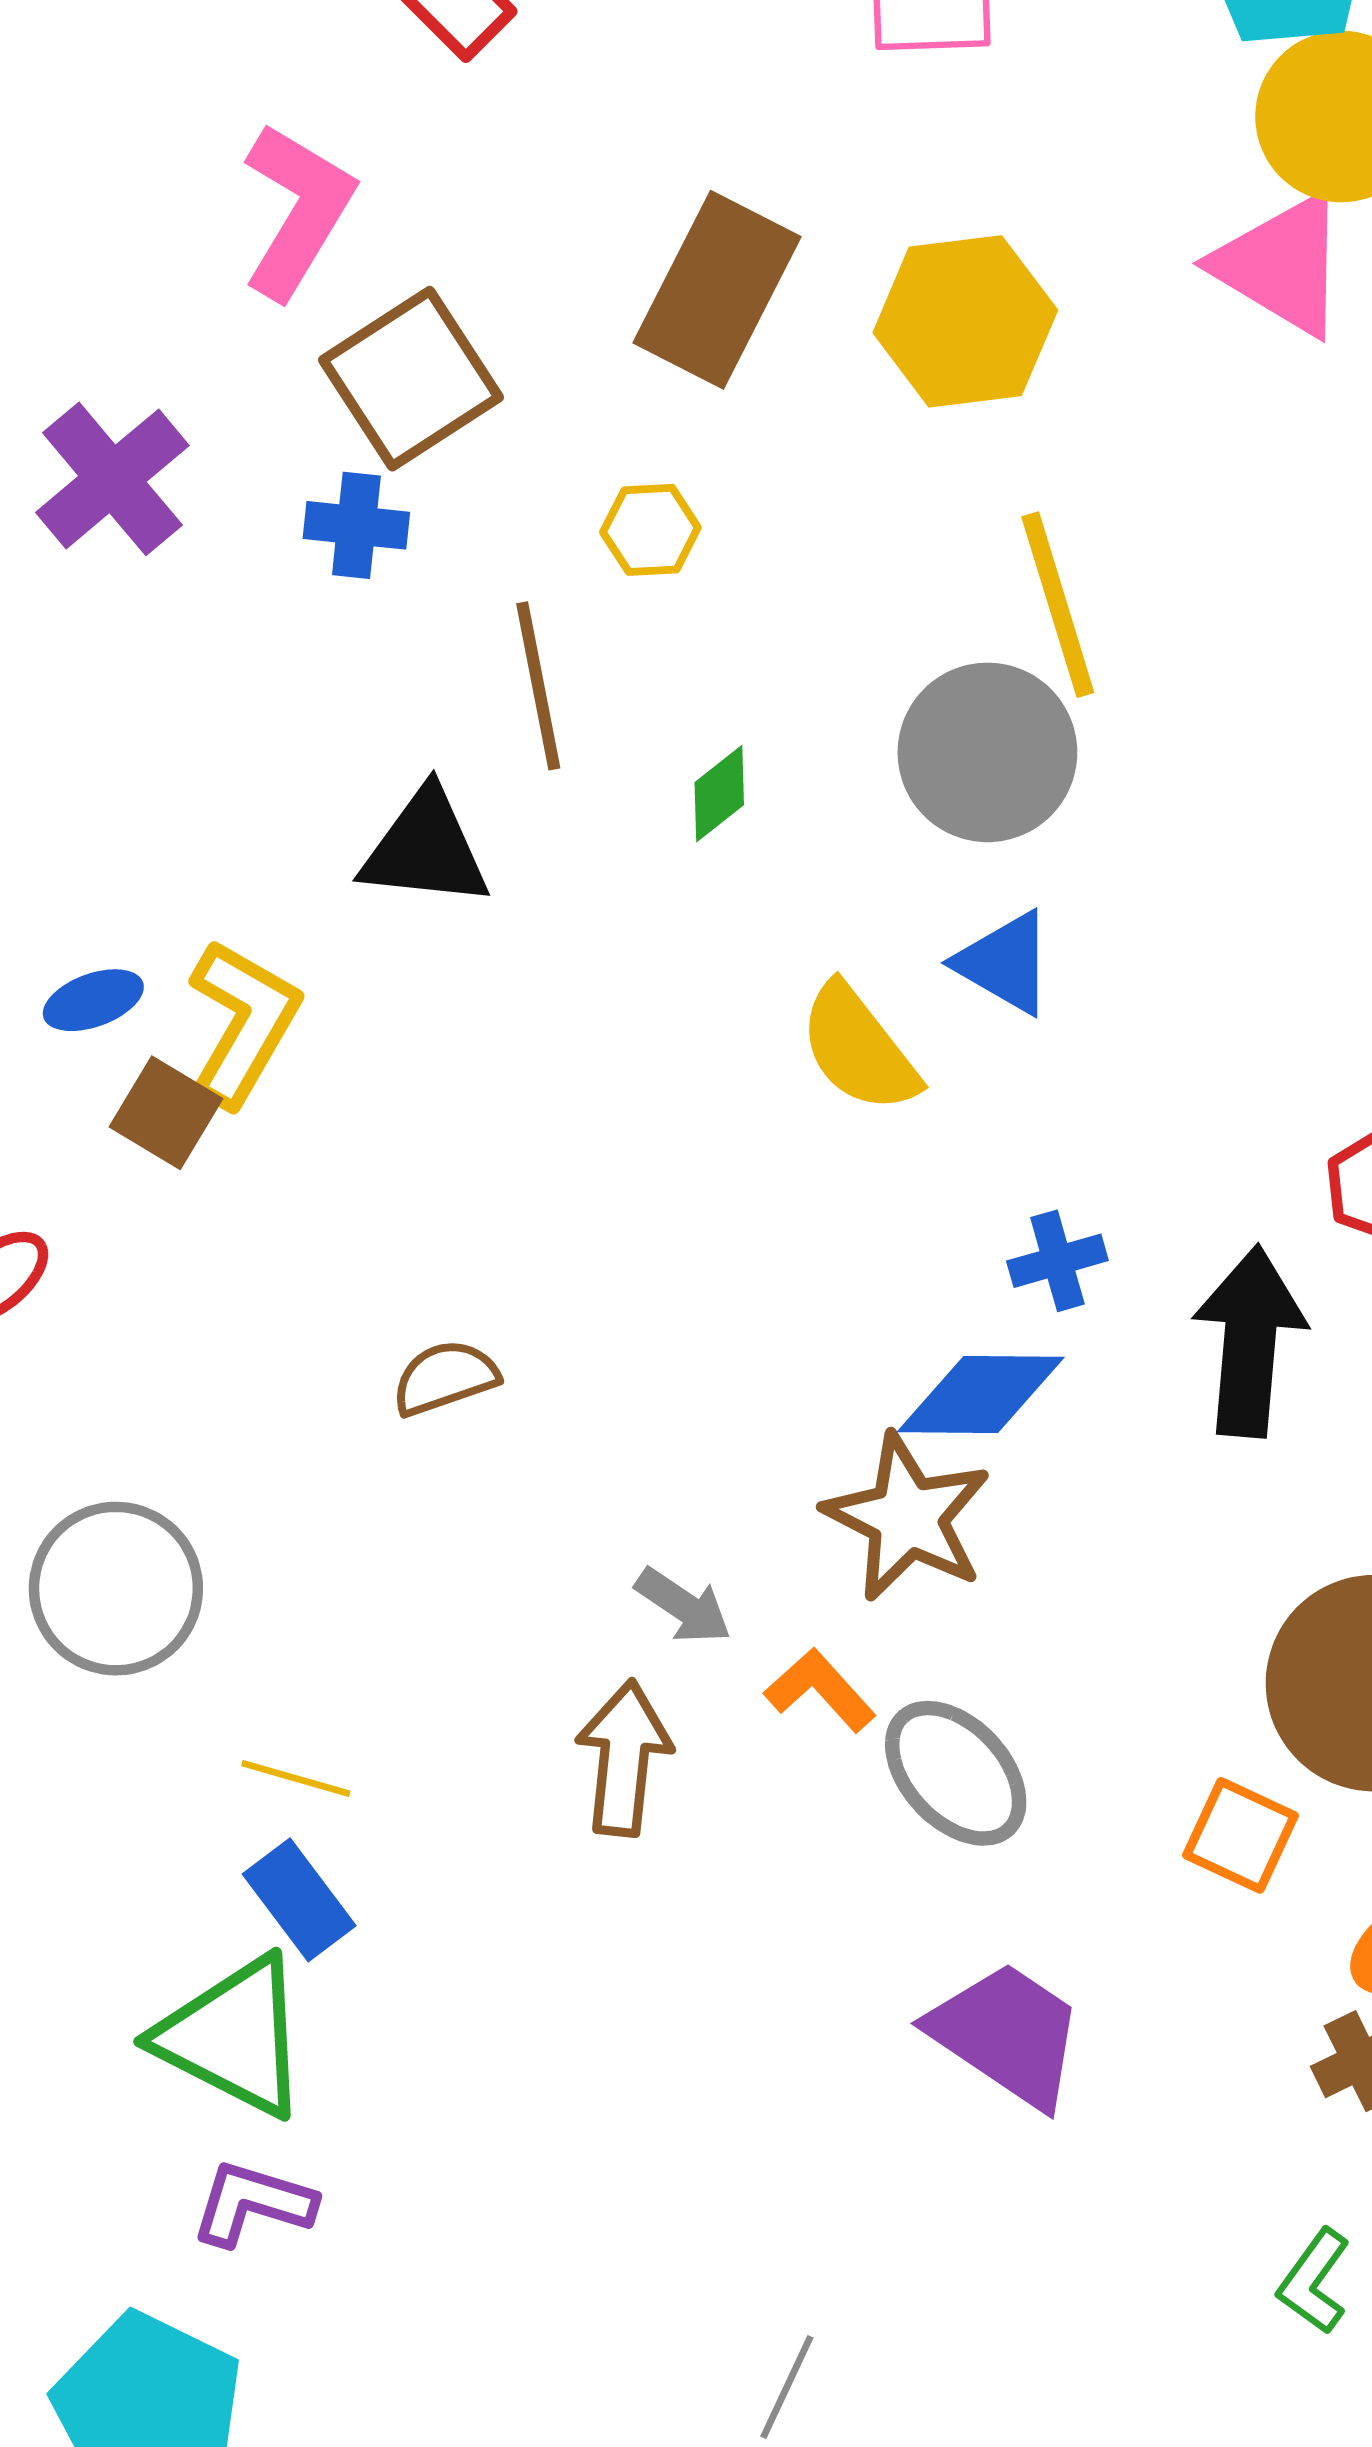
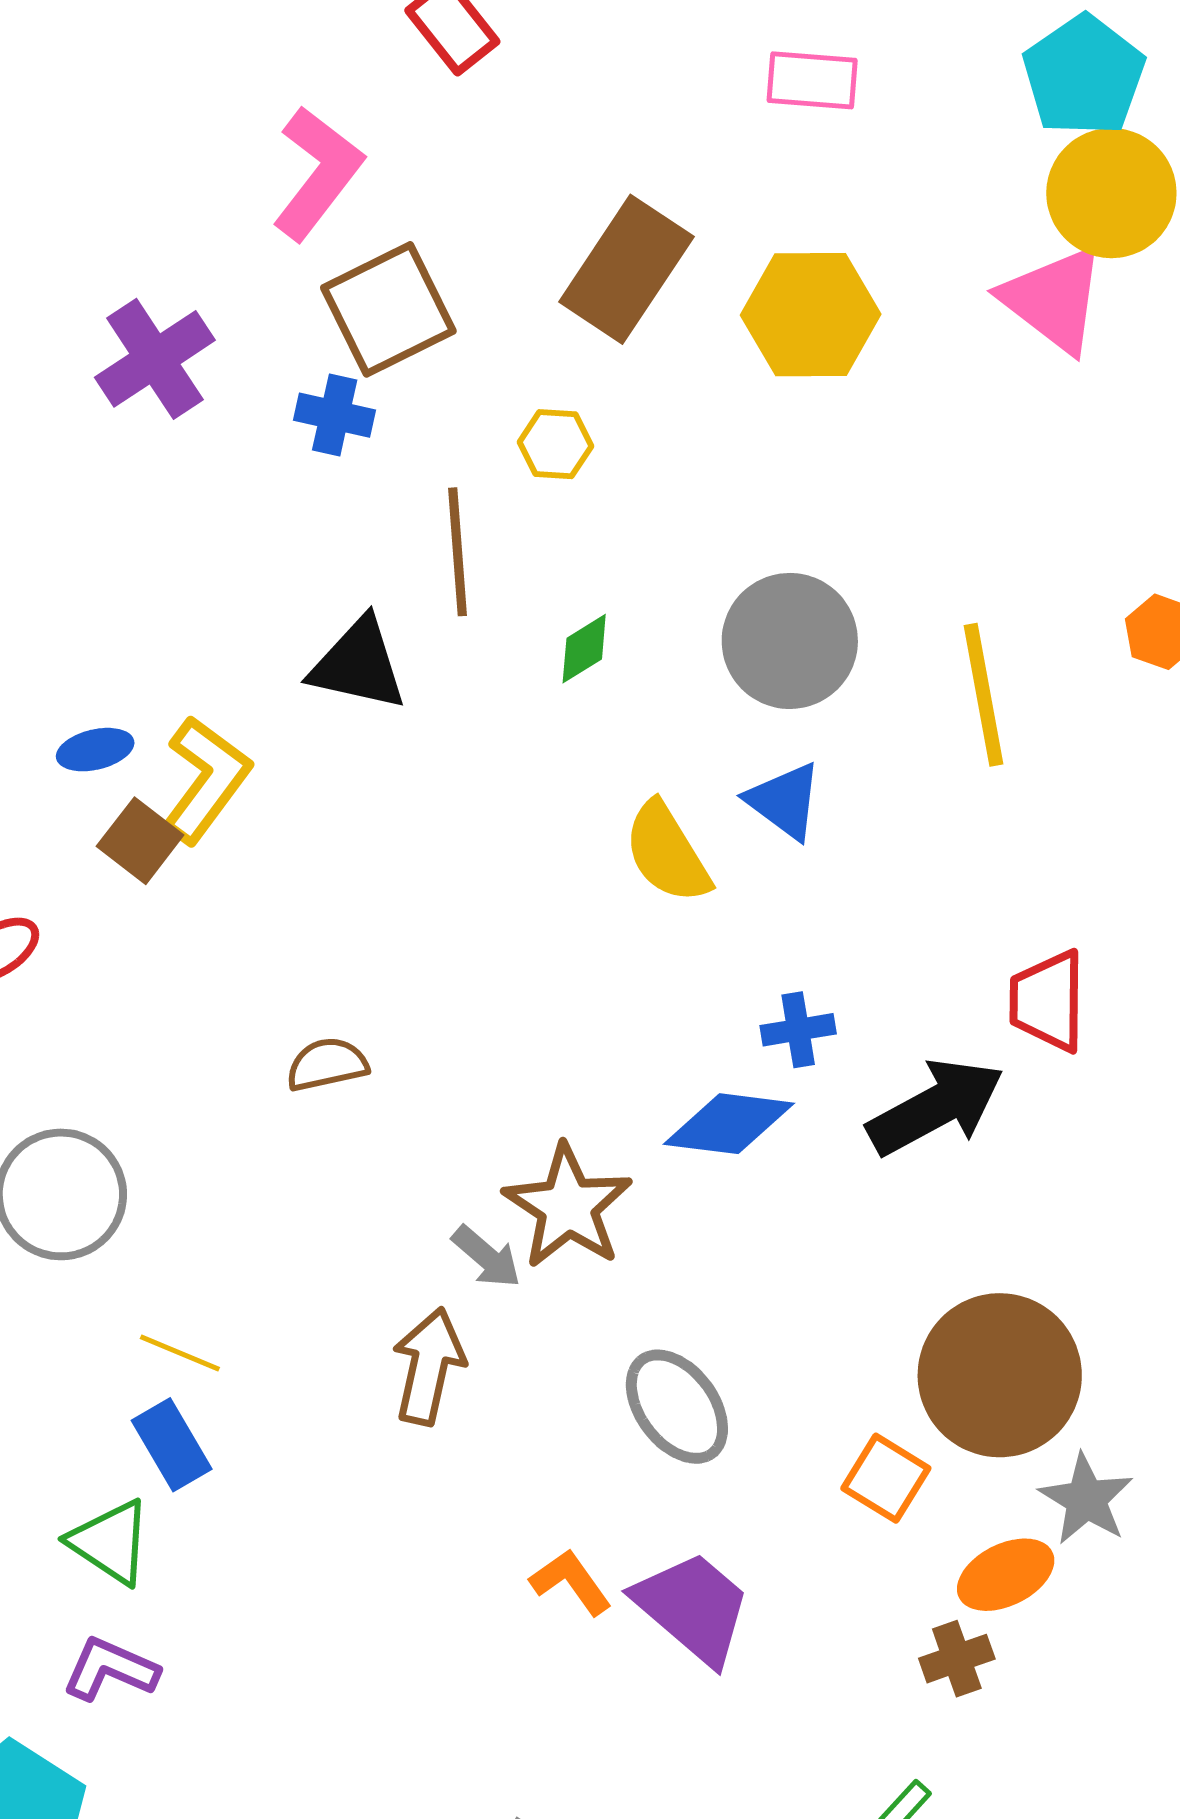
yellow line: (1058, 605) -> (984, 695), moved
black arrow: (1250, 1341) -> (936, 1107), turned 50
brown star: (907, 1517) -> (568, 1206), moved
orange L-shape: (820, 1690) -> (571, 1582), moved
green triangle: (233, 2037) -> (110, 1542), size x0.7

